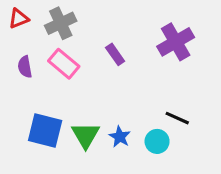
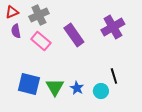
purple rectangle: (115, 54) -> (74, 35), size x1.6
purple semicircle: (25, 67) -> (16, 31), moved
black line: (177, 118) -> (114, 76), turned 49

